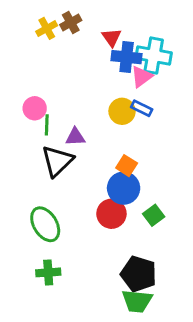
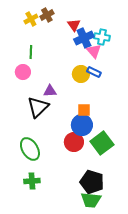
cyan cross: (154, 56) -> (102, 37), size x0.7
blue cross: (127, 57) -> (84, 38), turned -30
pink triangle: (142, 77) -> (94, 51), turned -35
green line: (47, 125) -> (31, 52), moved
orange square: (127, 166) -> (84, 110), turned -32
green square: (154, 215) -> (102, 143), size x1.6

